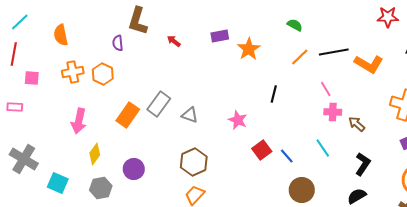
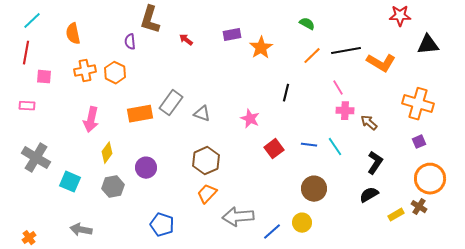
orange rectangle: (128, 115) -> (140, 114), turned 45
blue line: (287, 156) -> (309, 145), moved, turned -42

